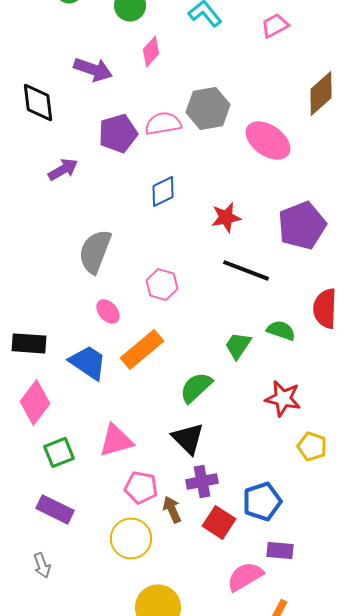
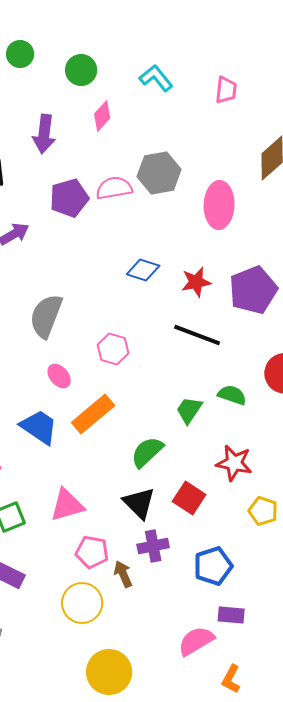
pink trapezoid: (275, 25) -> (226, 90), turned 124
purple arrow: (93, 69) -> (44, 134), turned 78
pink ellipse: (268, 140) -> (219, 205), turned 57
blue diamond: (163, 191) -> (143, 270), moved, turned 44
red star: (226, 217) -> (196, 282), moved
red square: (219, 522) -> (189, 498), moved

